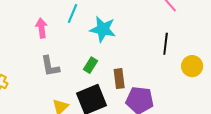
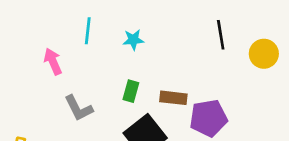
cyan star: (103, 29) -> (133, 40), size x0.6
brown rectangle: (119, 79) -> (173, 98), turned -60

